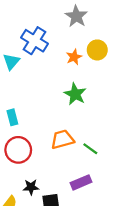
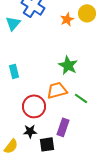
green star: (75, 94) -> (68, 65), moved
red circle: (18, 150) -> (34, 106), moved
purple rectangle: (81, 182) -> (63, 127), moved, turned -48

